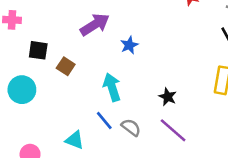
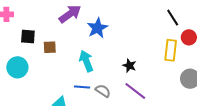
blue star: (129, 45) -> (97, 28), size x1.5
brown square: (66, 66) -> (50, 47), turned -32
blue line: (104, 120) -> (82, 87), turned -42

